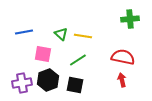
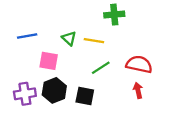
green cross: (130, 19) -> (114, 15), moved
green line: (78, 60) -> (101, 68), moved

